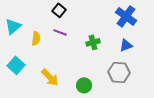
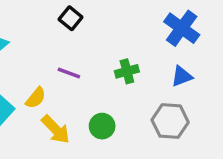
purple line: (60, 32) -> (69, 73), moved
yellow semicircle: (36, 38) -> (36, 98), moved, turned 32
green circle: (84, 85) -> (102, 126), moved

